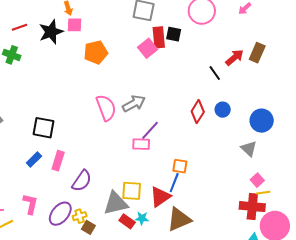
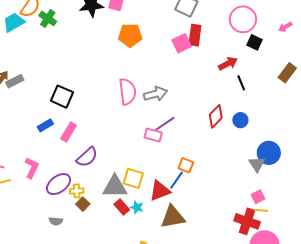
black square: (174, 34) -> (255, 42), moved
red arrow: (235, 57) -> (228, 64), moved
blue circle: (262, 121) -> (269, 153), moved

